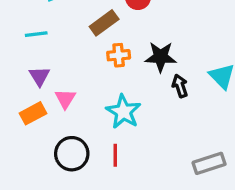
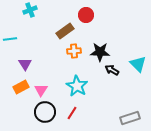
cyan line: (36, 34) -> (10, 39), moved
black arrow: (180, 86) -> (112, 70), turned -40
pink triangle: (65, 99) -> (41, 90), moved
red line: (115, 155) -> (72, 113), turned 32

